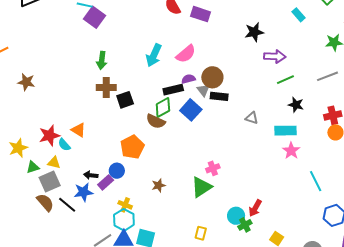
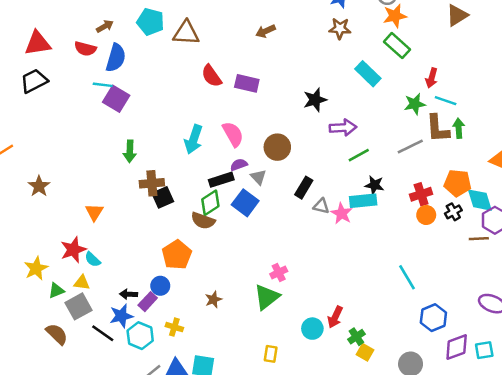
cyan rectangle: (299, 15) -> (368, 74), size x1.5
pink semicircle: (186, 54) -> (233, 134), turned -75
brown circle: (212, 77) -> (277, 147), moved
brown star: (26, 82) -> (39, 186), turned 30
brown cross: (106, 87) -> (152, 183), moved
black rectangle: (219, 96) -> (304, 188), moved, turned -60
orange triangle: (78, 130) -> (94, 212), moved, turned 35
cyan rectangle: (286, 131) -> (363, 201), moved
pink star: (291, 151) -> (342, 213), moved
brown semicircle: (45, 202) -> (57, 334), moved
cyan hexagon: (124, 220) -> (140, 336), moved
green cross: (245, 225) -> (356, 337), moved

